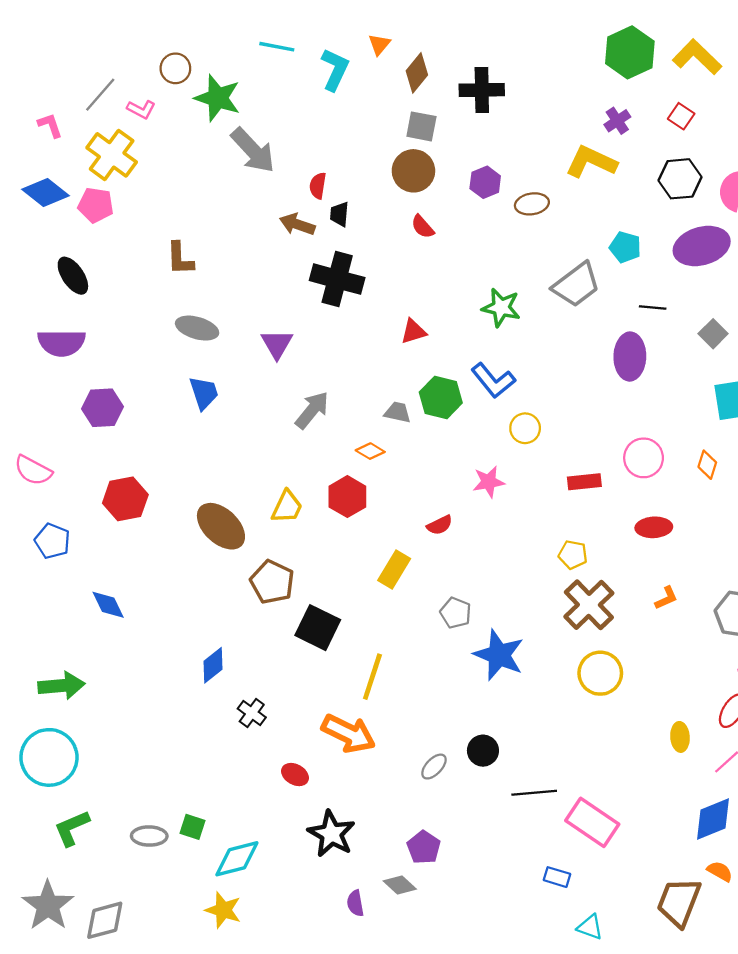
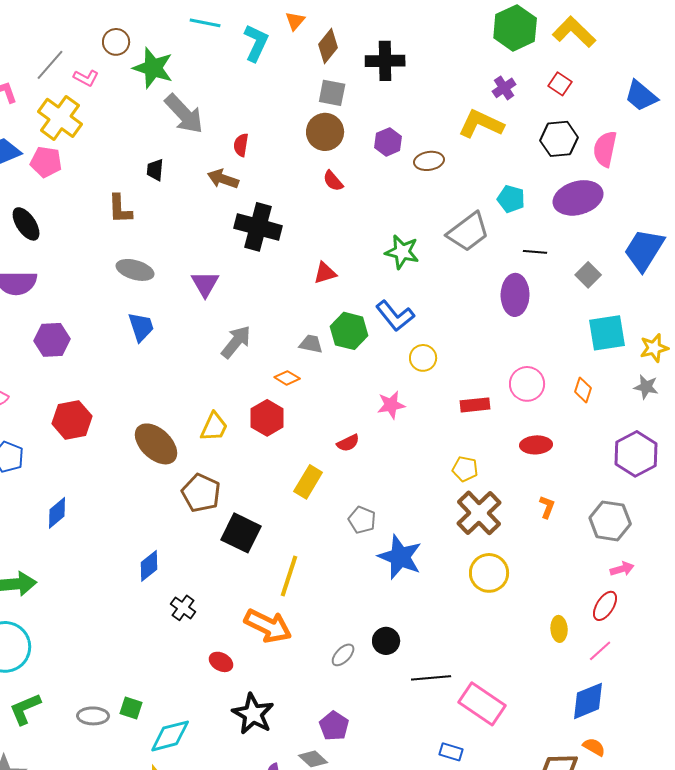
black trapezoid: (339, 214) -> (155, 170), moved
orange L-shape: (666, 598) -> (547, 507), turned -45
blue diamond: (108, 605) -> (57, 513), turned 76

